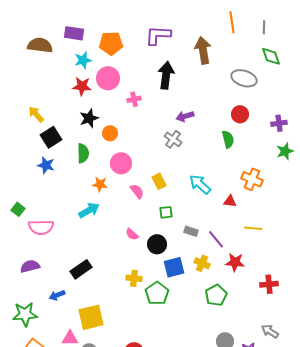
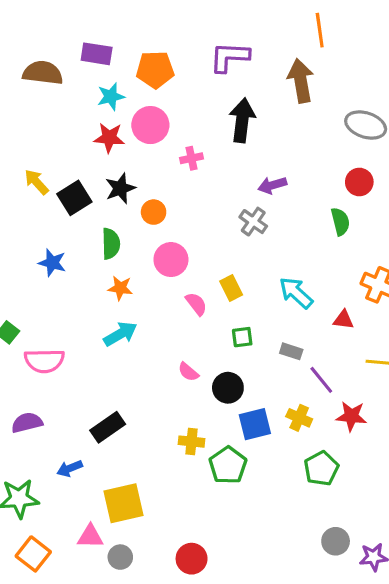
orange line: (232, 22) -> (320, 30), moved
black square: (51, 137) -> (74, 198), moved
orange star: (100, 184) -> (120, 288), moved
gray rectangle: (191, 231) -> (291, 351), moved

